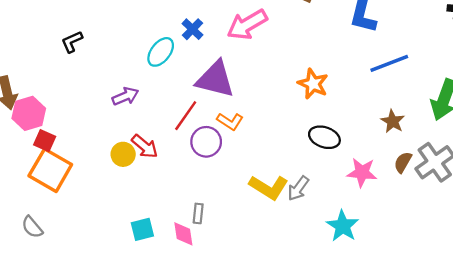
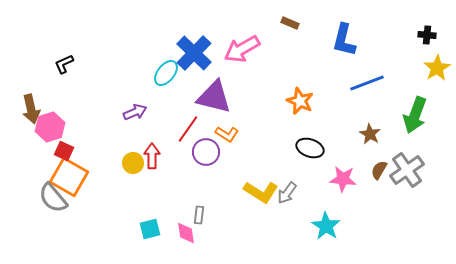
blue cross: (192, 29) -> (194, 53), size x1.8
black L-shape: (72, 42) -> (64, 64), moved
red arrow: (145, 146) -> (152, 156), turned -130
gray semicircle: (32, 227) -> (53, 198), moved, size x1.5

